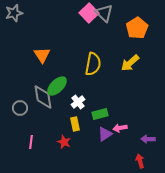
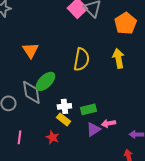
yellow arrow: (130, 63) -> (118, 58), turned 120
white cross: (78, 102) -> (64, 106), moved, turned 32
yellow rectangle: (75, 124) -> (63, 119), turned -40

